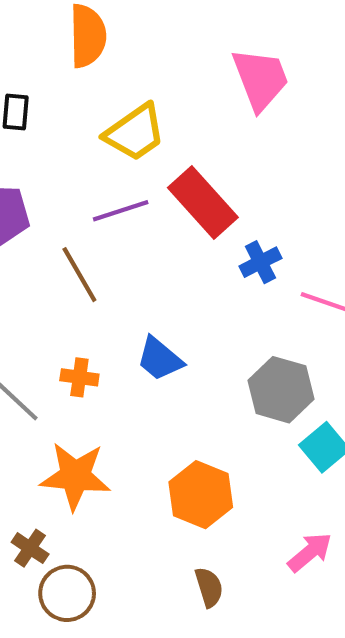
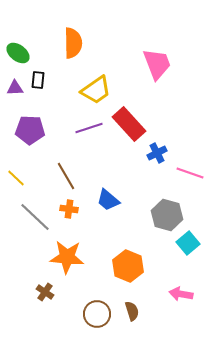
brown line: (79, 275) -> (66, 176), moved
pink arrow: (310, 552) -> (181, 294), turned -130
brown circle: (67, 593) -> (97, 314), moved

